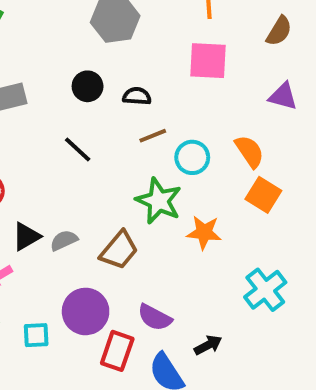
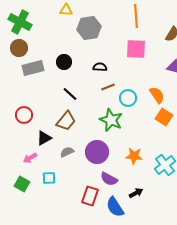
black circle: (88, 86) -> (64, 62), moved
orange star: (204, 232) -> (134, 156), moved
gray semicircle: (64, 240) -> (67, 152), moved
brown trapezoid: (119, 250) -> (66, 121), moved
purple circle: (86, 311) -> (97, 152), moved
cyan square: (36, 335) -> (49, 178), moved

